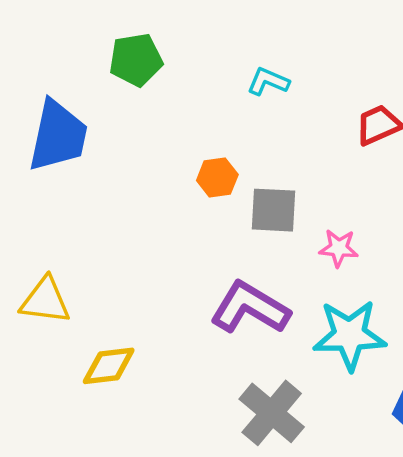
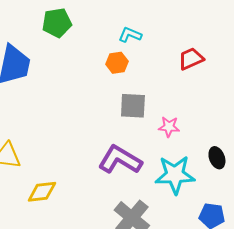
orange hexagon: (217, 177) -> (117, 63), moved

